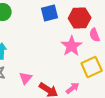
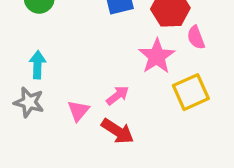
pink arrow: (73, 88) -> (118, 95), moved

